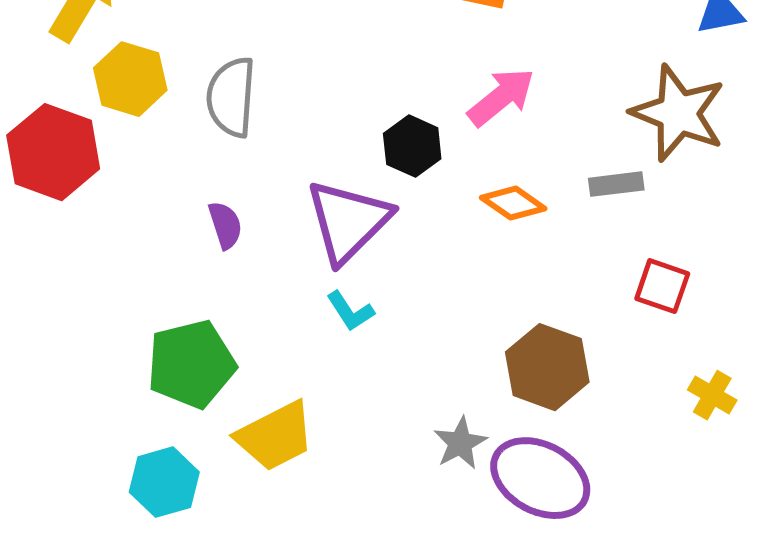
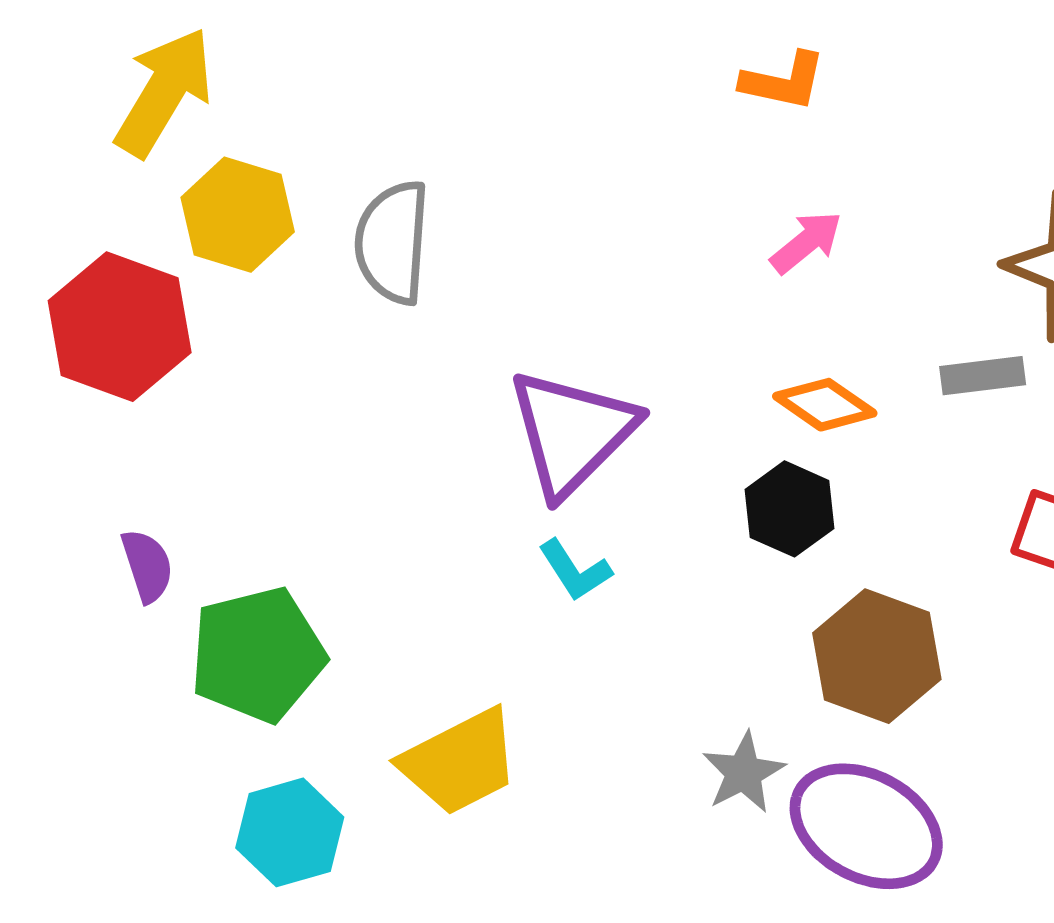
pink arrow: (501, 97) -> (806, 242), size x0.7
black hexagon: (412, 146) -> (789, 509), moved
purple semicircle: (225, 225) -> (147, 566), moved
green pentagon: (191, 364) -> (258, 655), moved

